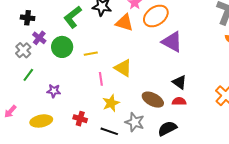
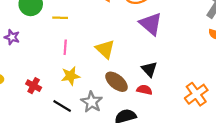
yellow triangle: (123, 68) -> (105, 49), moved
purple star: (54, 91) -> (12, 37), moved

